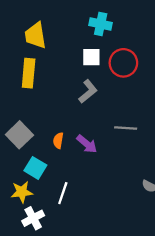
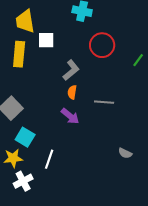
white square: (91, 57) -> (46, 40), moved
orange semicircle: (58, 141) -> (72, 92), moved

